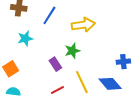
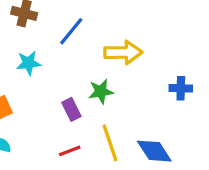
blue cross: (123, 62) -> (181, 88), moved

